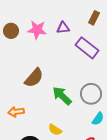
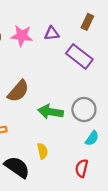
green arrow: (62, 96) -> (51, 112), turned -35
yellow semicircle: (55, 130) -> (42, 151), turned -136

